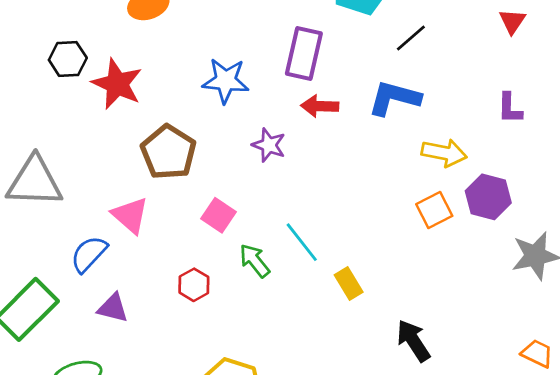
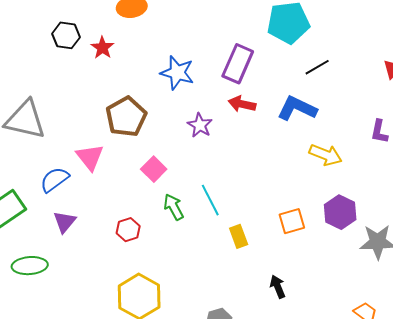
red star: (117, 84) -> (102, 48), moved, size x0.6
purple hexagon: (488, 197) -> (340, 212), moved
orange square: (434, 210) -> (292, 221), moved
red hexagon: (194, 285) -> (128, 230), moved
purple triangle: (113, 308) -> (65, 222), turned 45
black arrow: (413, 341) -> (278, 287), size x0.7

